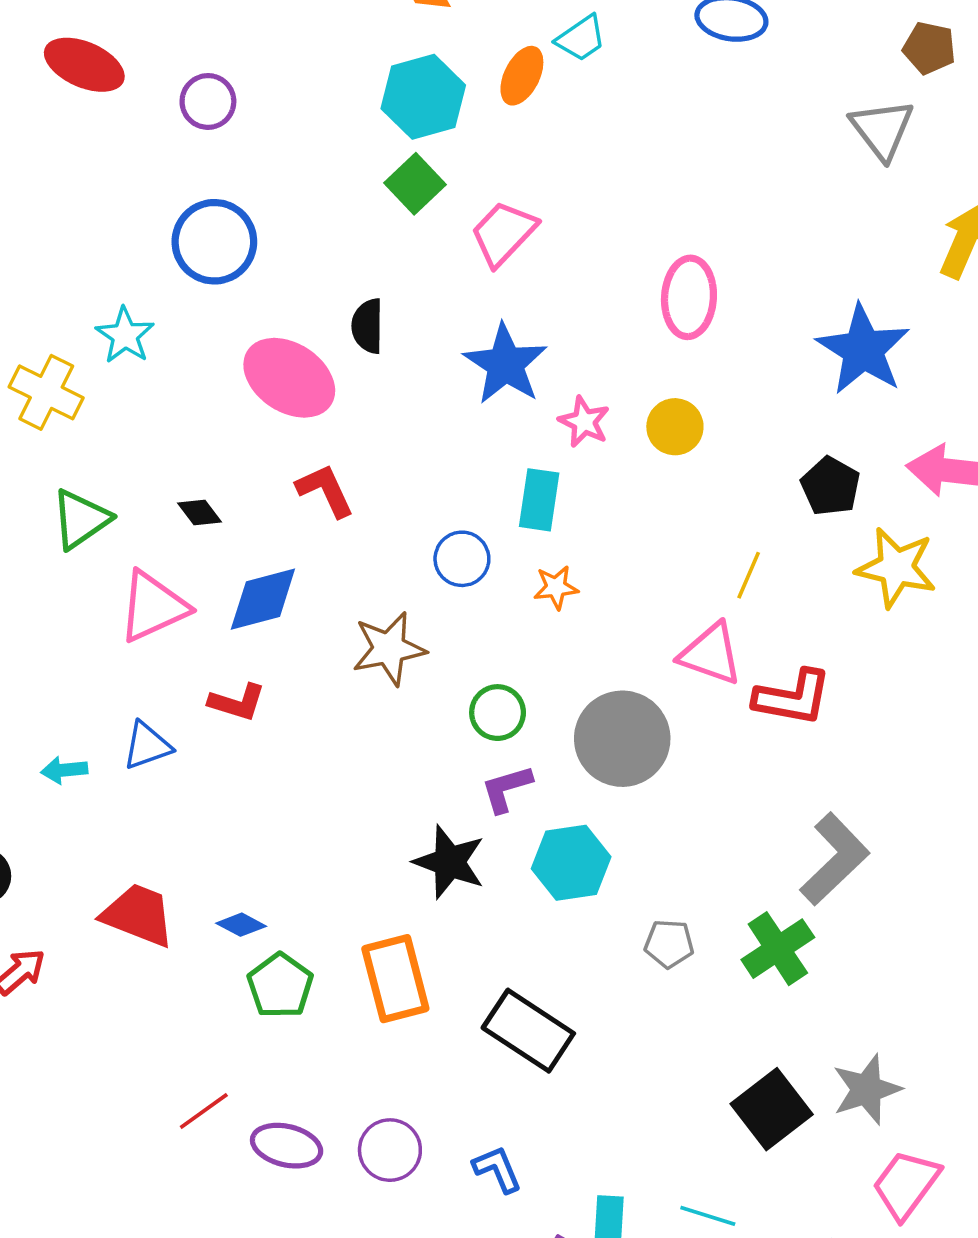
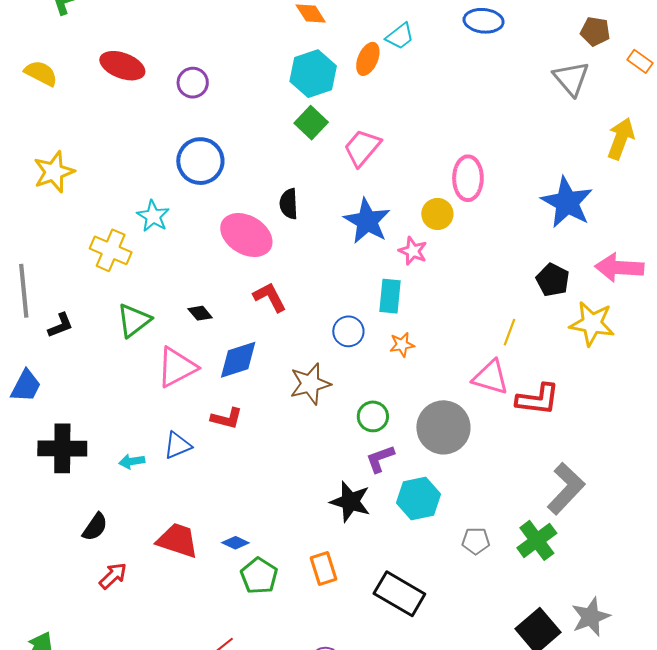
yellow circle: (675, 427) -> (437, 214), moved
orange rectangle: (395, 979) -> (323, 569), size x0.7

